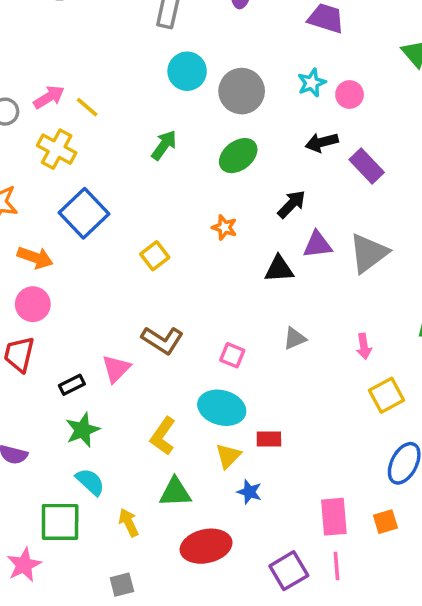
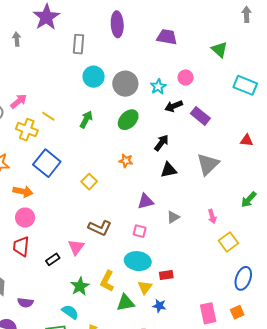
cyan star: (312, 83) -> (158, 87), moved
yellow line: (87, 107) -> (48, 116), moved
purple triangle: (317, 245) -> (146, 201), moved
black triangle: (279, 269) -> (169, 170), moved
green star: (82, 430) -> (80, 286), moved
green triangle: (175, 492) -> (125, 303), moved

